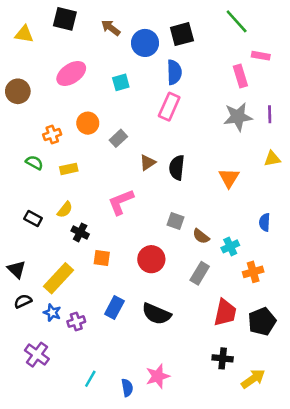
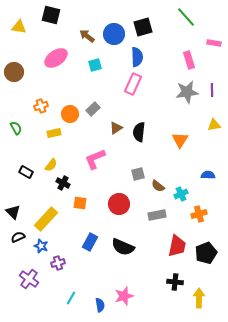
brown arrow: (111, 28) -> (87, 36), moved
pink rectangle: (261, 56) -> (214, 43), moved
orange circle: (88, 123) -> (70, 114), moved
green semicircle: (34, 163) -> (16, 128), moved, turned 32
gray square: (176, 221) -> (138, 174), turned -32
blue semicircle: (265, 222) -> (208, 175), turned 88
gray rectangle: (200, 273) -> (157, 215), turned 48
purple cross: (76, 322) -> (58, 263), moved
yellow arrow: (253, 379) -> (199, 298), turned -54

